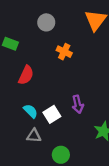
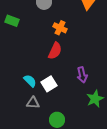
red semicircle: (26, 75) -> (55, 51), moved
purple arrow: (78, 104) -> (82, 75), moved

